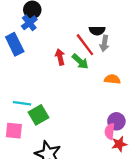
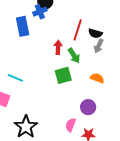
red line: (85, 45) -> (78, 30), moved, turned 40
green square: (38, 115) -> (63, 75), moved
purple circle: (116, 121) -> (88, 107), moved
pink semicircle: (110, 131) -> (71, 125), moved

